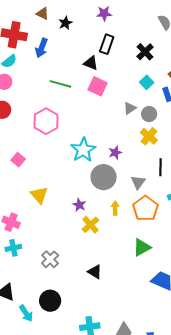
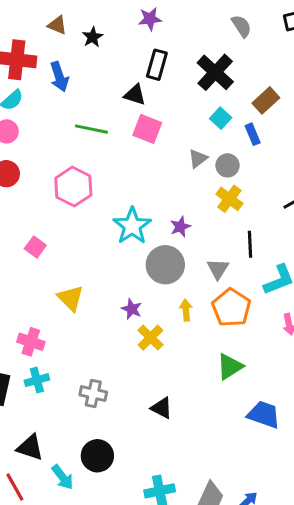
blue arrow: (42, 48) -> (59, 77), turned -36
black cross: (145, 52) -> (215, 72), size x1.4
gray cross: (50, 259) -> (93, 394), turned -30

